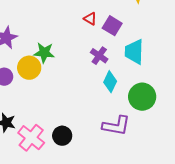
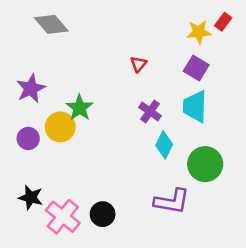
red triangle: (90, 19) -> (138, 64), turned 40
purple square: (112, 26) -> (196, 68), moved
green star: (44, 53) -> (79, 108), turned 30

